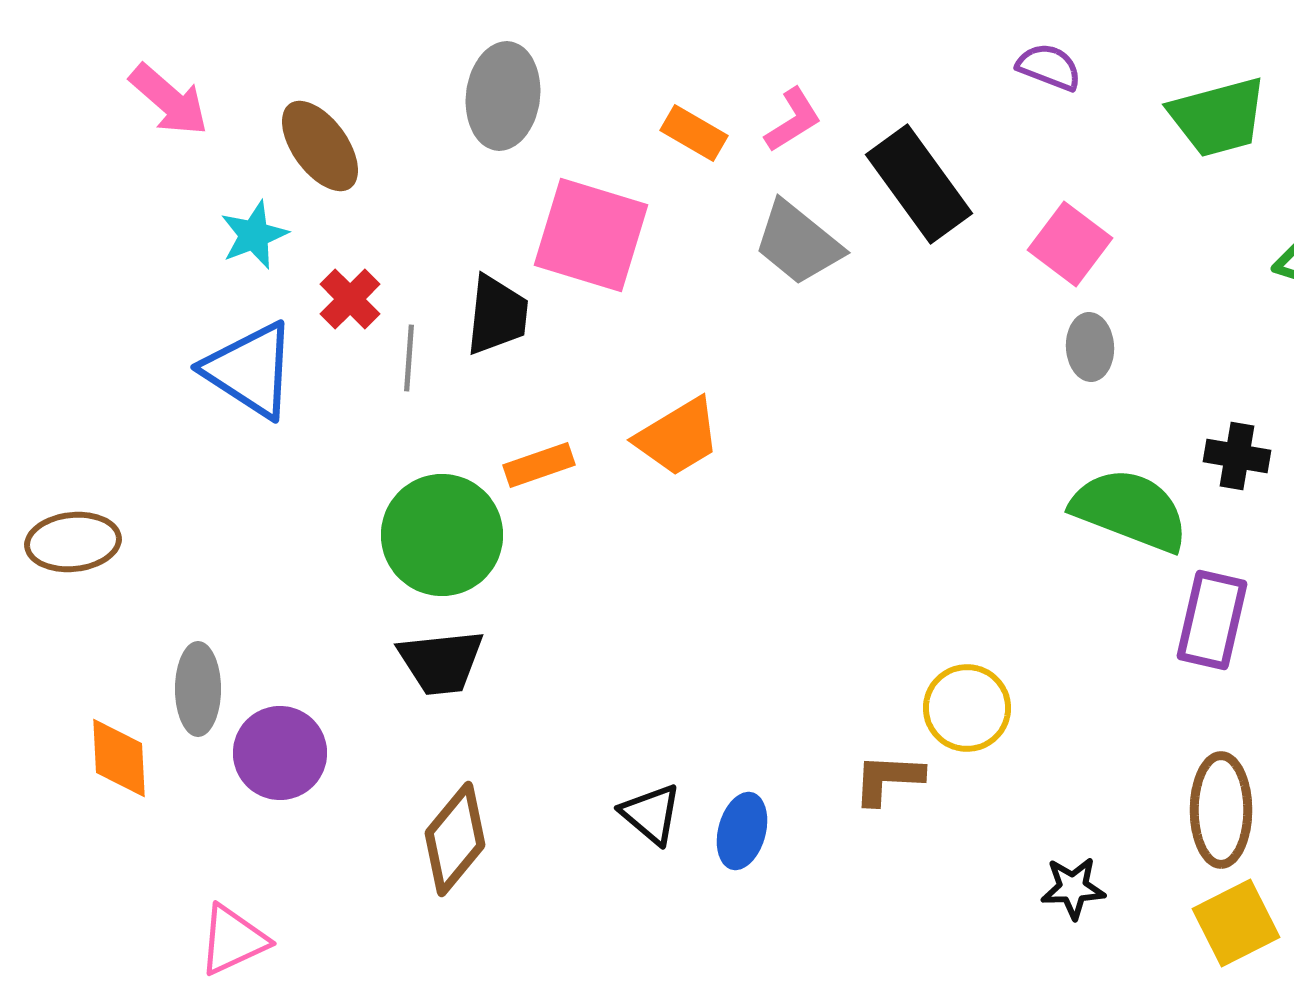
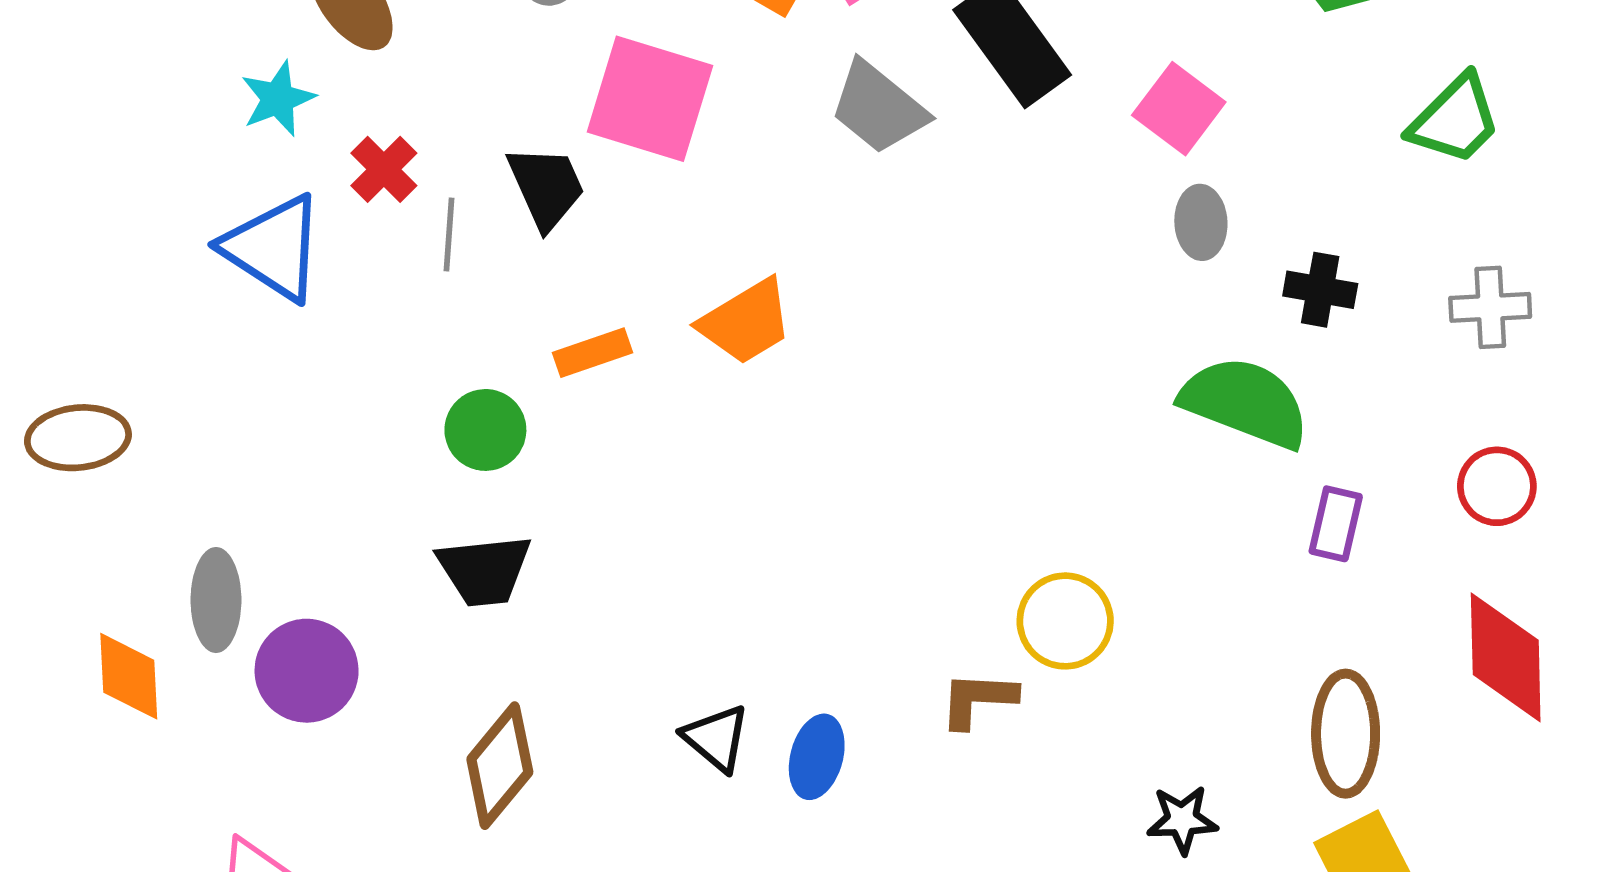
black trapezoid: (497, 315) -> (546, 187), turned -30
black cross: (1237, 456) -> (1320, 290), moved
green circle: (442, 535) -> (485, 430), size x0.6
purple rectangle: (1212, 620) -> (1336, 524), size x0.7

